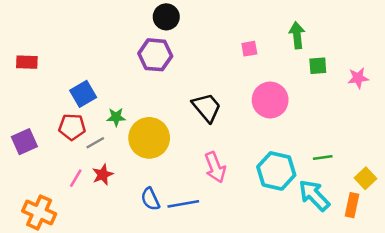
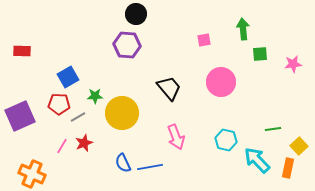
purple square: (24, 142) -> (20, 116), size x1.4
green line: (323, 157) -> (273, 129), moved
cyan hexagon: (276, 171) -> (226, 140), size x0.7

